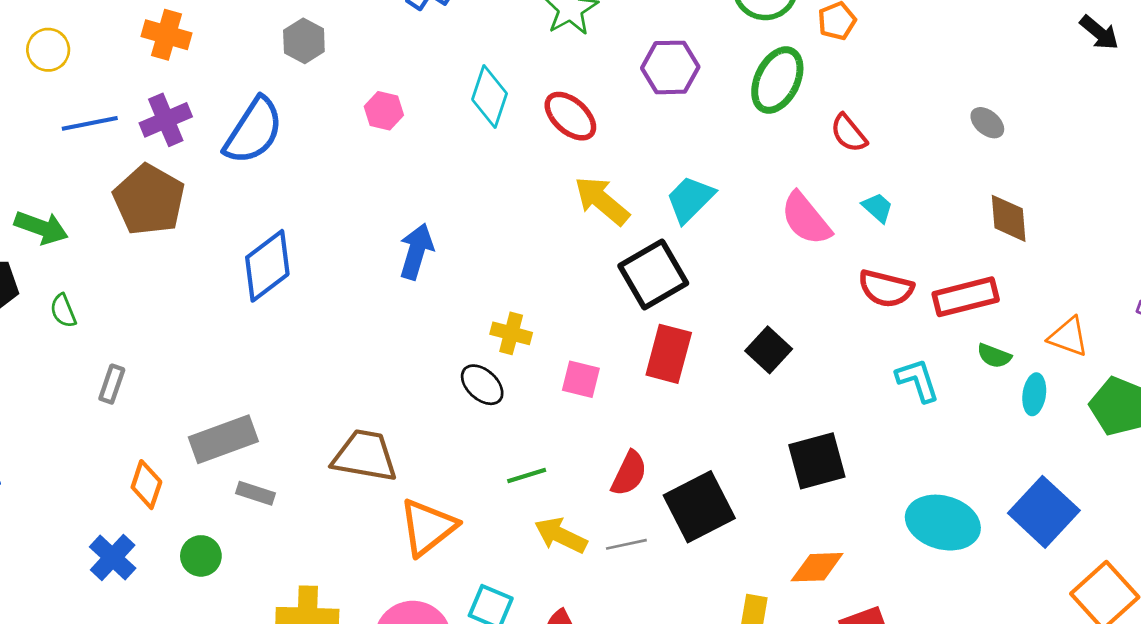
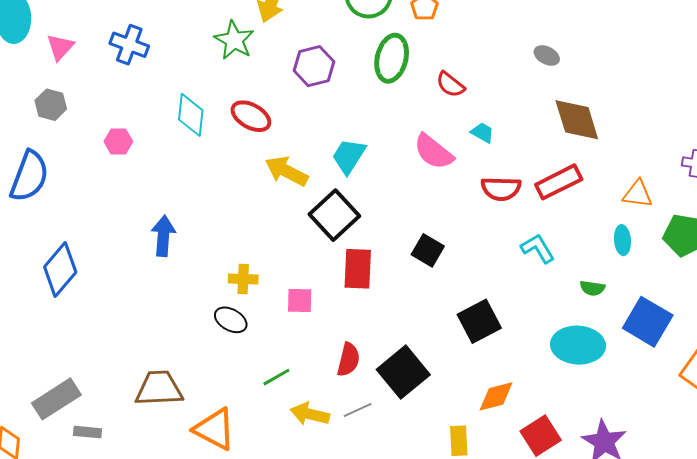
brown diamond: (1009, 218) -> (577, 120), size x1.4
green semicircle: (994, 356) -> (592, 288), moved
orange triangle: (428, 527) -> (215, 429), turned -42

